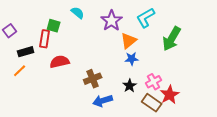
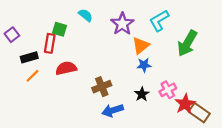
orange line: (20, 71) -> (32, 76), moved
brown rectangle: (152, 103) -> (199, 113), moved

